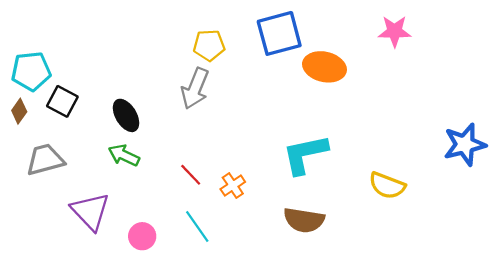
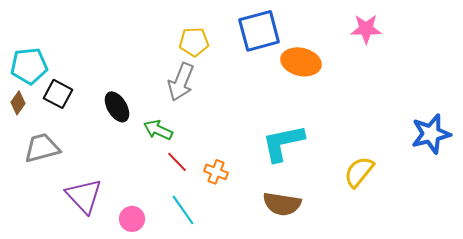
green arrow: (124, 155) -> (158, 130), moved
orange cross: (233, 186) -> (216, 172), turned -35
yellow semicircle: (387, 186) -> (359, 172), turned 108

